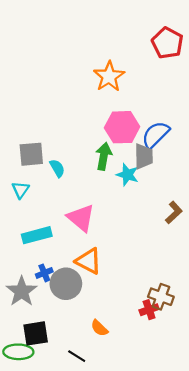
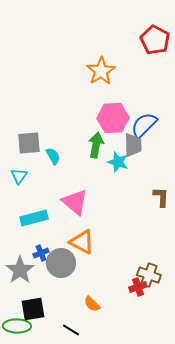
brown L-shape: (174, 212) -> (161, 197), turned -45

